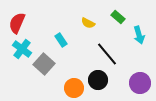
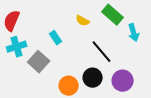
green rectangle: (118, 17) -> (113, 15), size x1.5
cyan cross: (22, 49) -> (17, 47), turned 36
purple circle: (140, 83) -> (123, 81), moved

